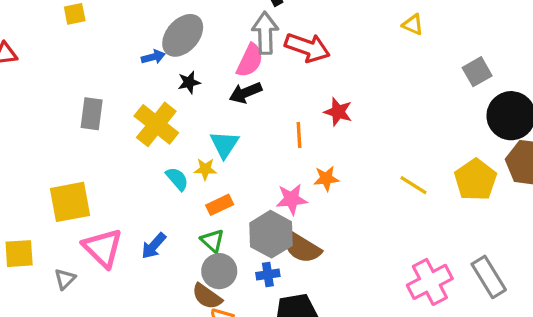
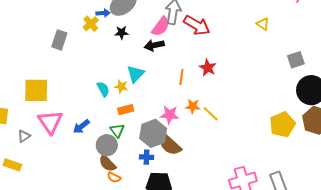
yellow cross: (156, 124) -> (91, 24), moved, size x0.6
yellow line: (414, 185) -> (211, 114), moved
gray circle: (219, 271) -> (107, 145), moved

